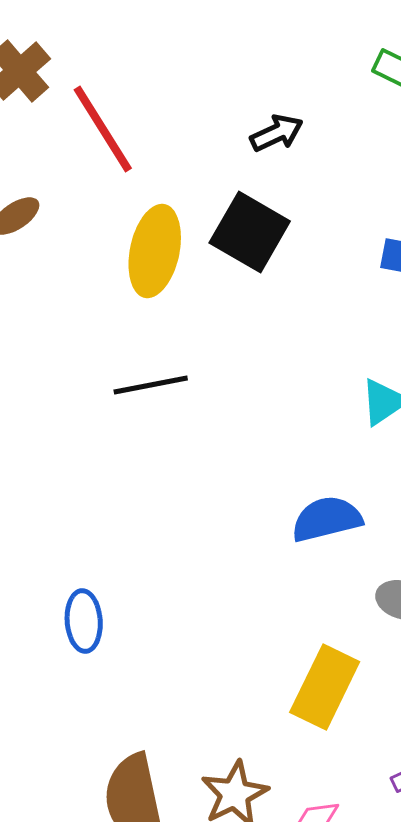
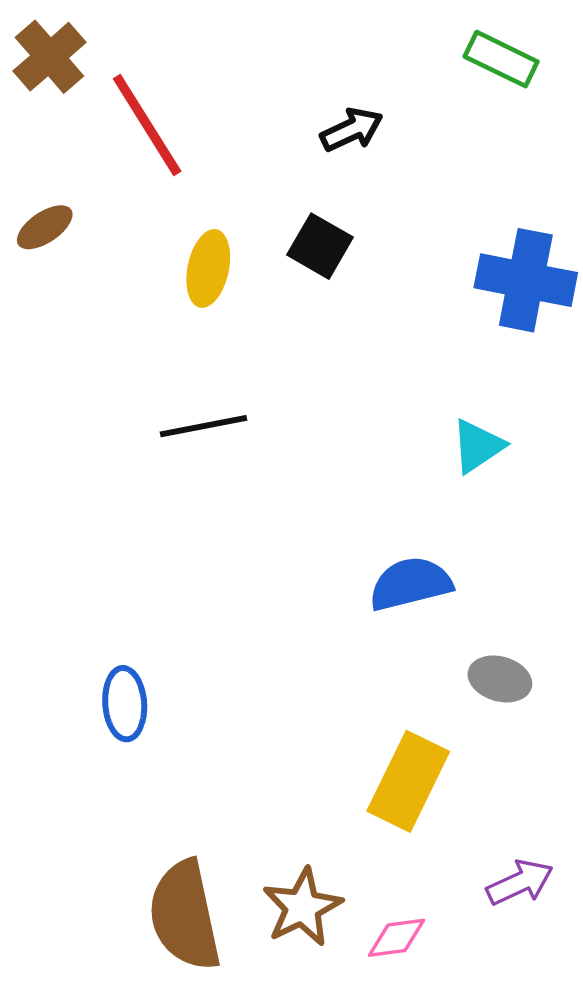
black square: (250, 232) -> (320, 246), size x0.7
yellow ellipse: (155, 251) -> (208, 268), size x0.7

